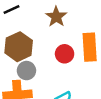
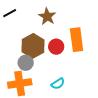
brown hexagon: (19, 47) -> (33, 46), moved

